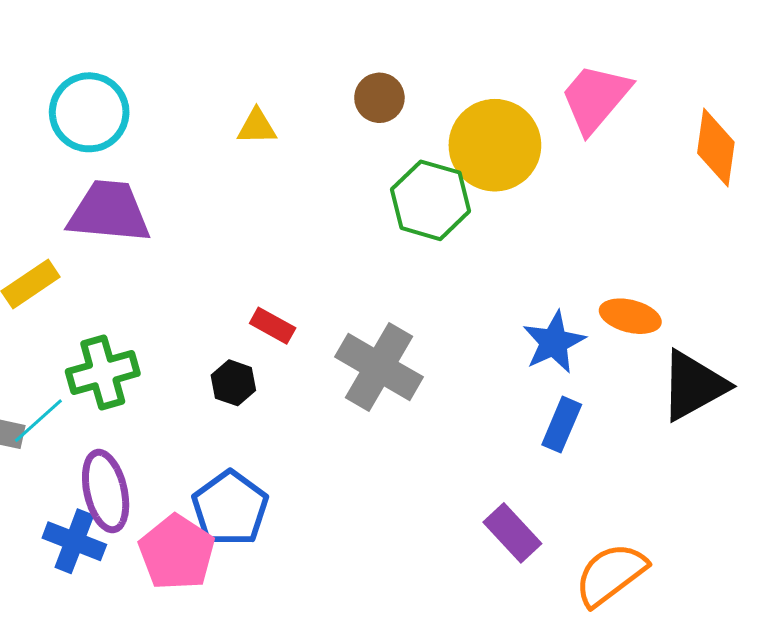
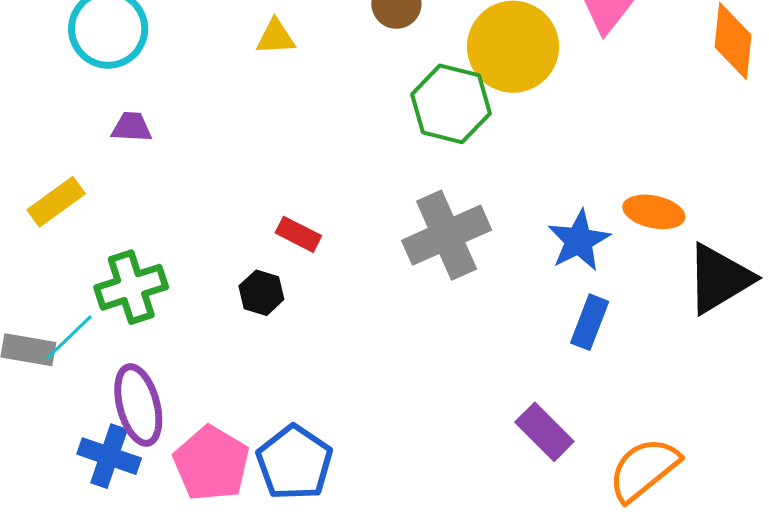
purple trapezoid: (109, 212) -> (132, 127), size x0.5
gray cross: (379, 367) -> (447, 235), moved, turned 38
blue pentagon: (230, 508) -> (294, 463), moved

